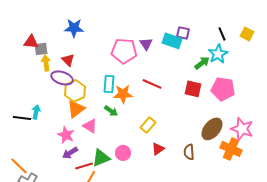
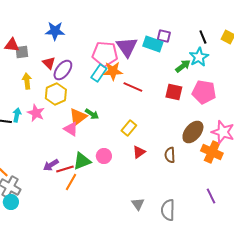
purple triangle: (146, 44) -> (127, 47), size x1.6
yellow arrow: (46, 63) -> (27, 81), moved
purple ellipse: (62, 78) -> (63, 70), moved, turned -70
cyan rectangle: (109, 84) -> (99, 73), moved, turned 30
orange star: (123, 94) -> (113, 71), moved
orange triangle: (76, 109) -> (78, 117), moved
pink star: (66, 135) -> (36, 113), moved
purple arrow: (70, 153) -> (51, 165), moved

